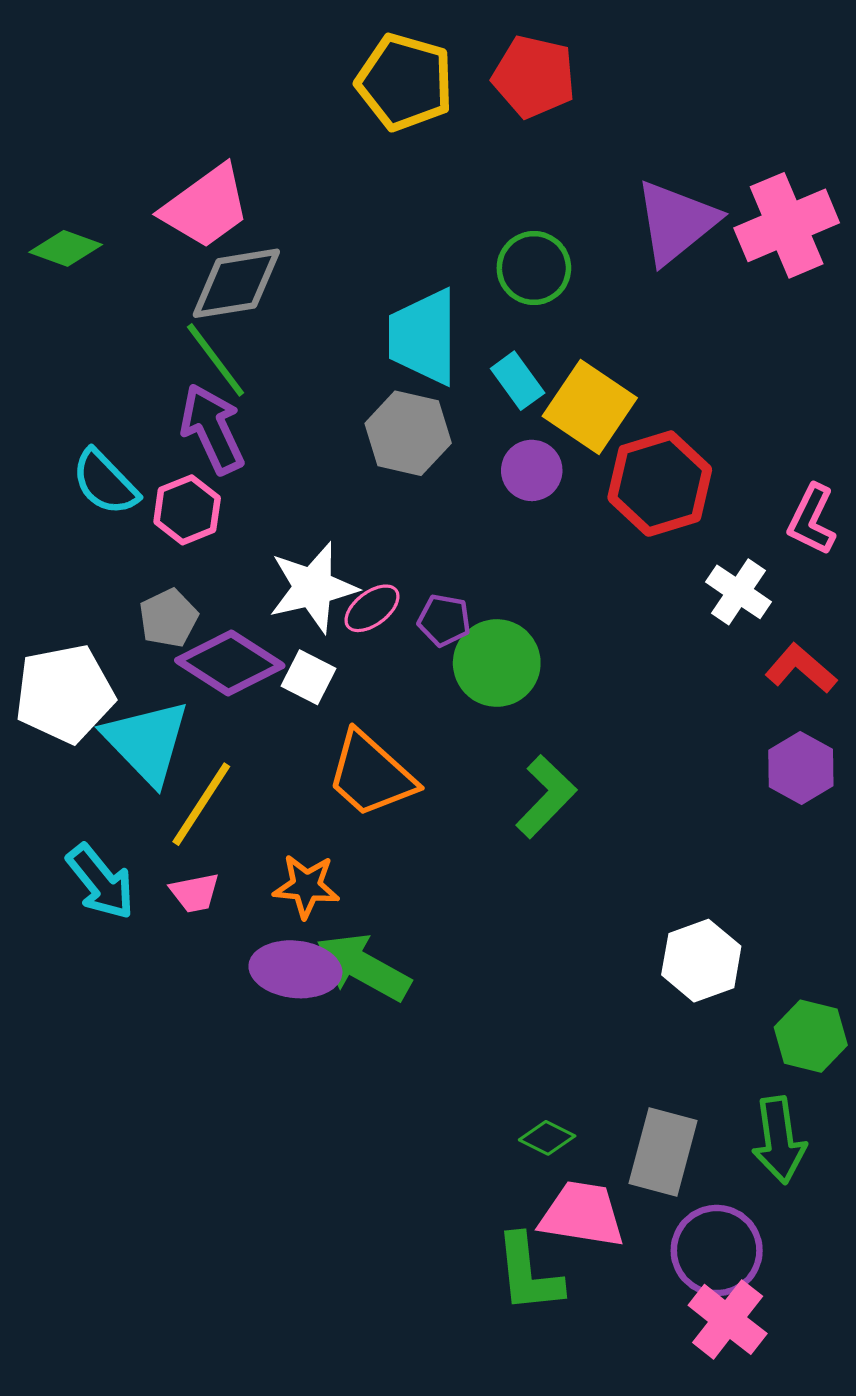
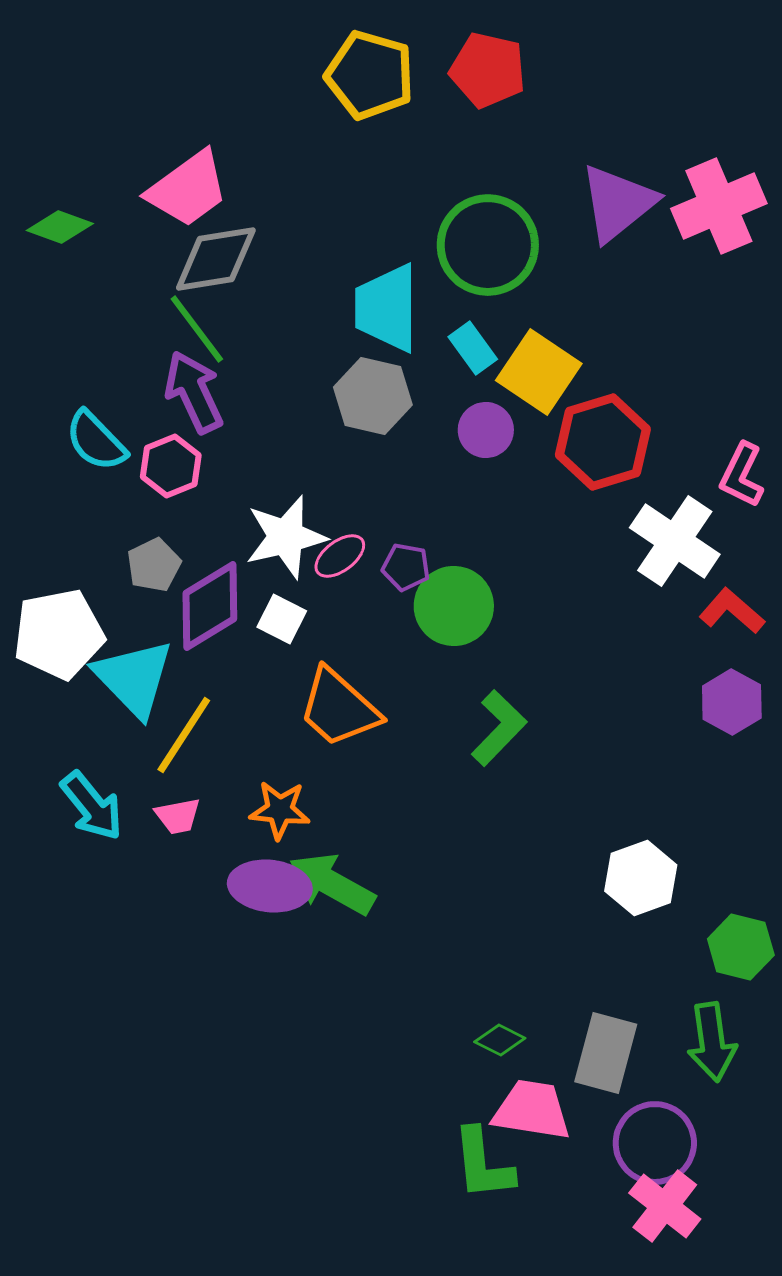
green circle: (534, 268) -> (488, 245), size x1.5
white cross: (739, 592) -> (675, 541), size x1.5
purple diamond: (230, 663) -> (210, 606), turned -64

